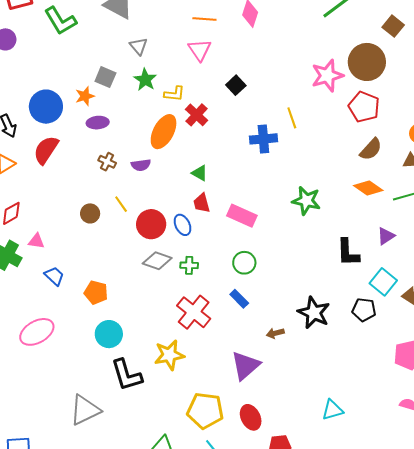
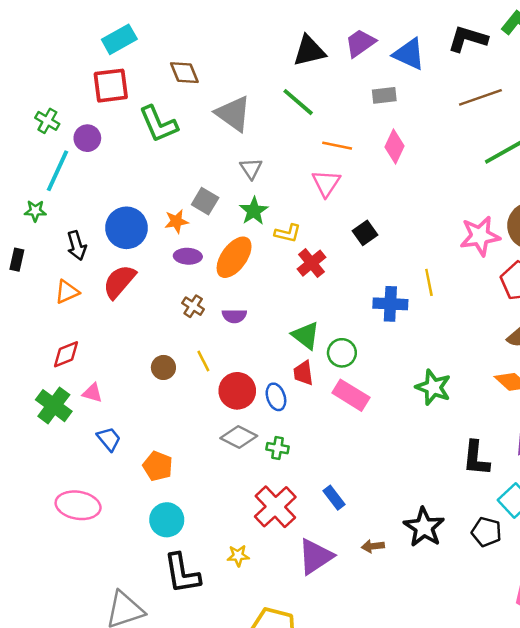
orange ellipse: (164, 132) -> (234, 257), moved
green triangle: (200, 173) -> (306, 336), size x1.4
green circle: (244, 263) -> (342, 353), moved
pink ellipse: (37, 332) -> (78, 505), turned 32
yellow star: (169, 355) -> (238, 556), size x0.6
purple triangle: (245, 366) -> (316, 556), moved

